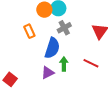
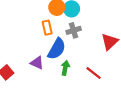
orange rectangle: (29, 31) -> (47, 28), moved
purple triangle: (48, 73) -> (37, 63), moved, turned 40

